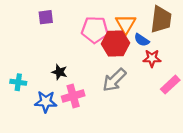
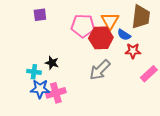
cyan cross: (18, 82) -> (34, 72), moved
pink cross: (73, 96) -> (56, 93), moved

